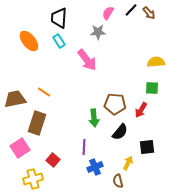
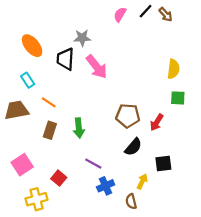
black trapezoid: (59, 18) -> (65, 59), moved
gray star: (98, 32) -> (82, 38), moved
cyan rectangle: (59, 41) -> (28, 80), moved
yellow semicircle: (156, 62) -> (173, 69), turned 102
green square: (152, 88) -> (178, 98), moved
green arrow: (94, 118) -> (79, 128), moved
brown rectangle: (37, 123) -> (50, 130), moved, size x0.7
purple line: (84, 147) -> (93, 164), turned -63

